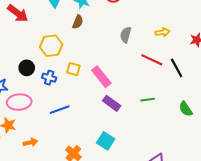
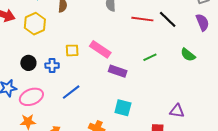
yellow hexagon: (51, 46) -> (35, 24), moved

